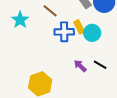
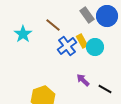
blue cross: (64, 32) -> (67, 46), turned -36
black line: (100, 65) -> (105, 89), moved

